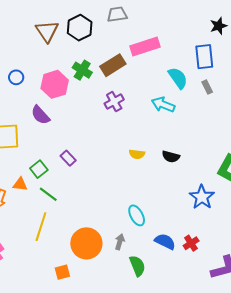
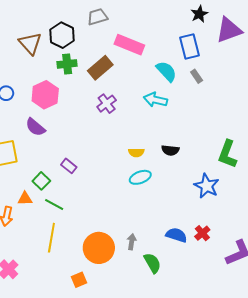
pink rectangle: (145, 46) -> (129, 45), turned 48
green cross: (82, 70) -> (67, 64), moved, turned -30
cyan ellipse: (137, 215) -> (140, 177), moved, turned -75

